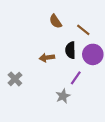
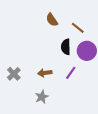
brown arrow: (47, 58) -> (45, 73), moved
gray star: (63, 96) -> (42, 97), moved

